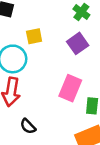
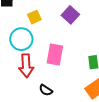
pink rectangle: (70, 88) -> (55, 55), moved

